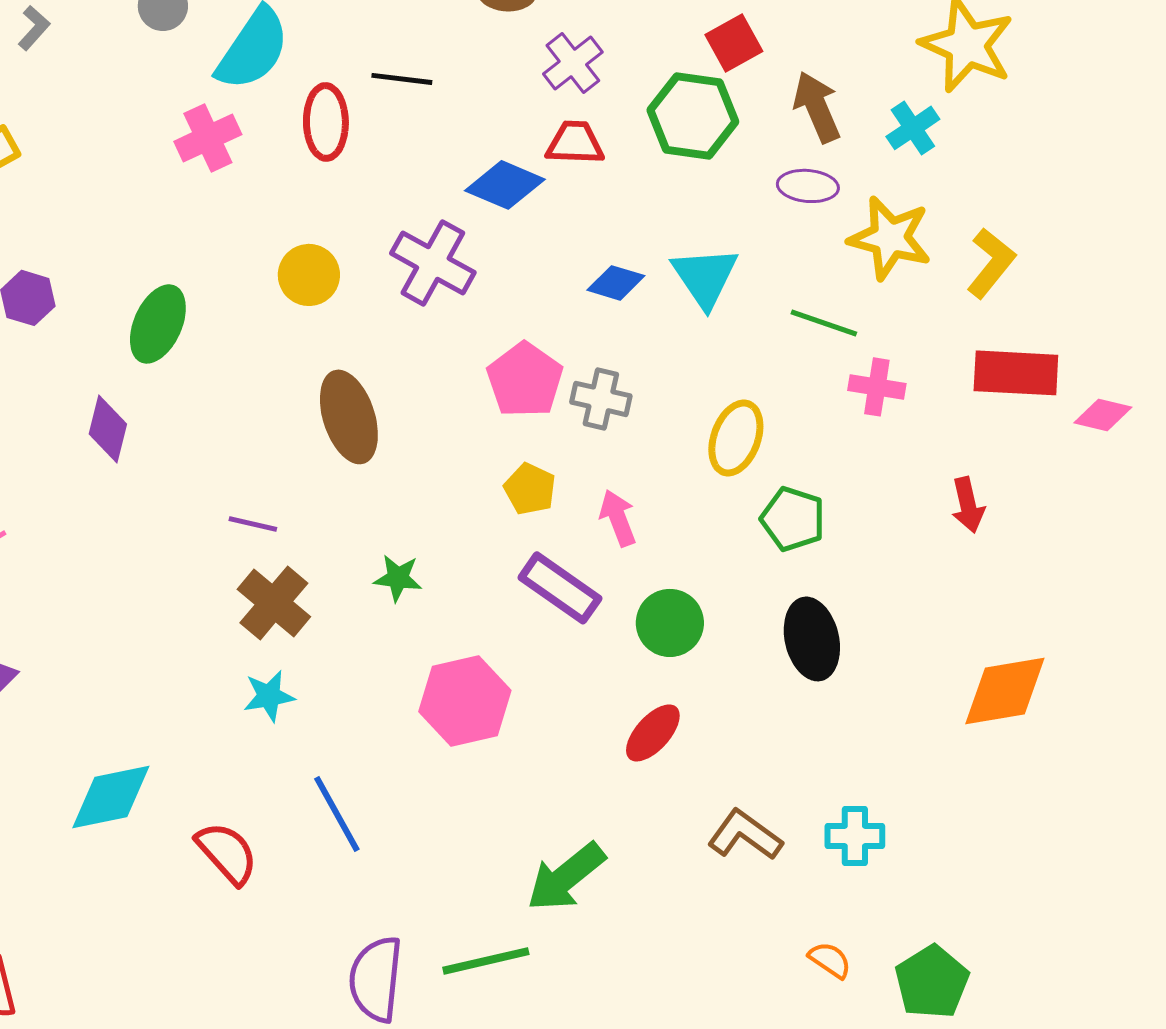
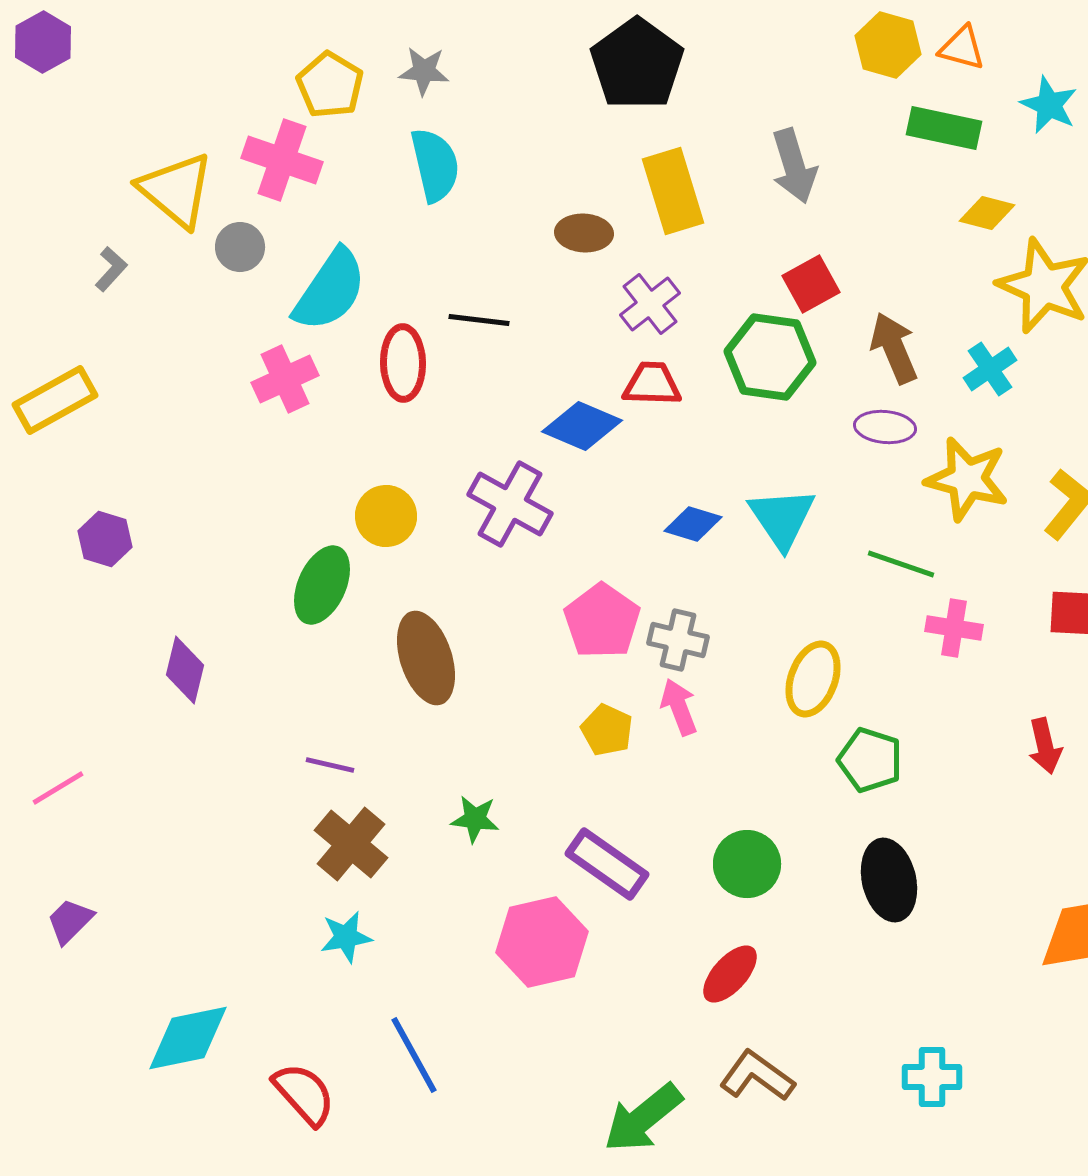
green ellipse: (158, 324) -> (322, 585), moved
pink arrow: (618, 518) -> (679, 707), moved
purple rectangle: (560, 588) -> (607, 864), moved
brown L-shape: (745, 835) -> (757, 1076), moved

